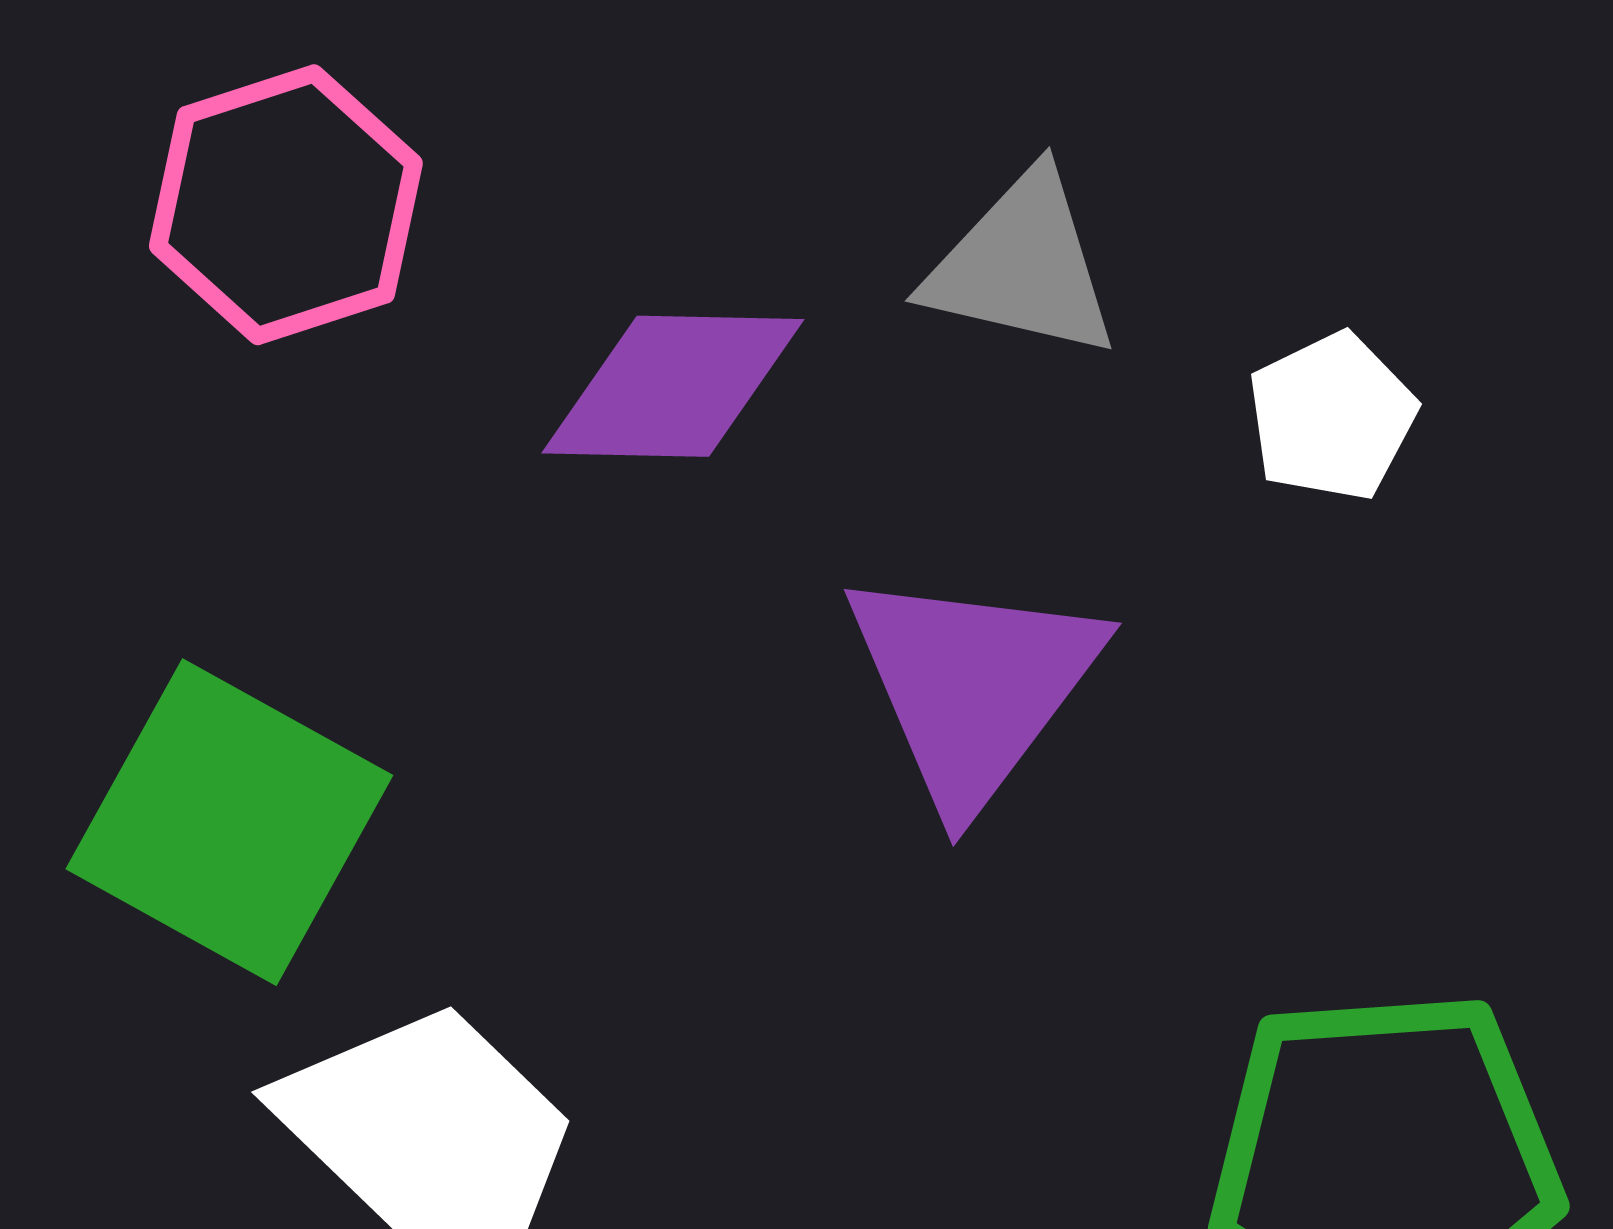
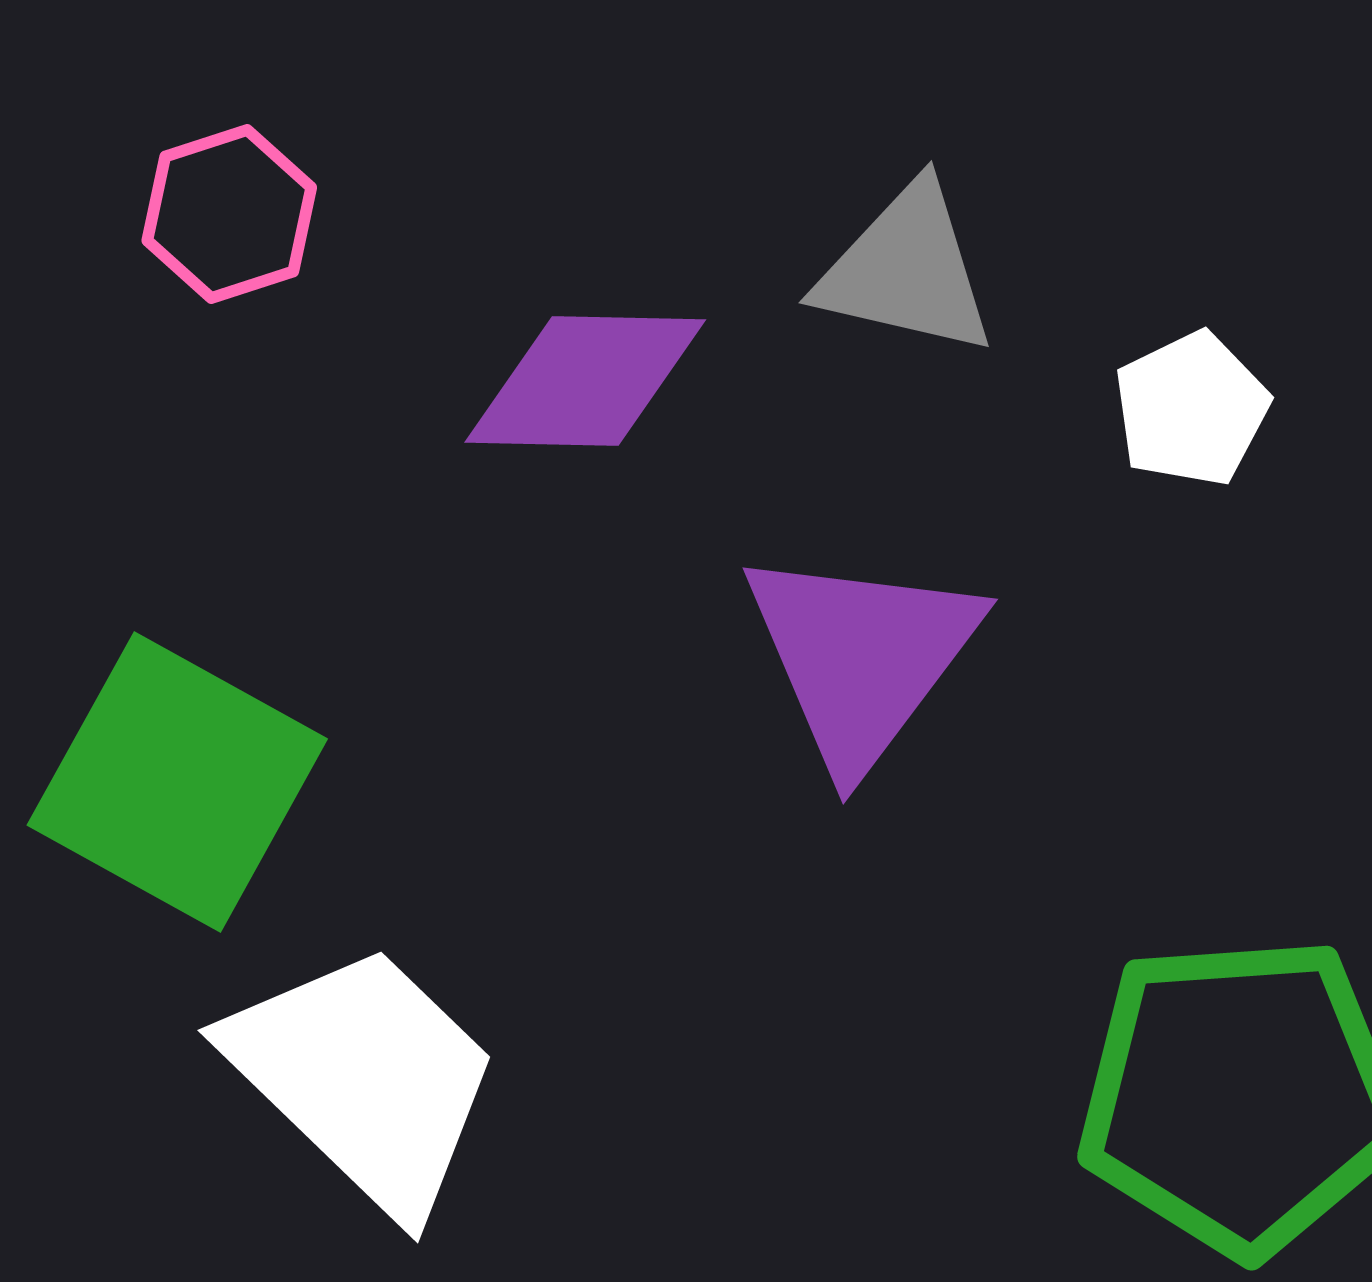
pink hexagon: (286, 205) -> (229, 214), size x0.7

